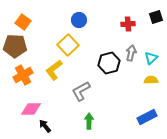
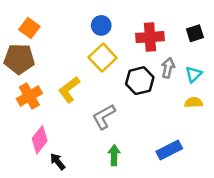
black square: (156, 17) -> (195, 33), moved
red cross: (128, 24) -> (150, 37), moved, size x1.5
yellow square: (68, 45) -> (103, 58), moved
pink diamond: (31, 109) -> (40, 140), turned -50
blue rectangle: (147, 117) -> (169, 150), moved

